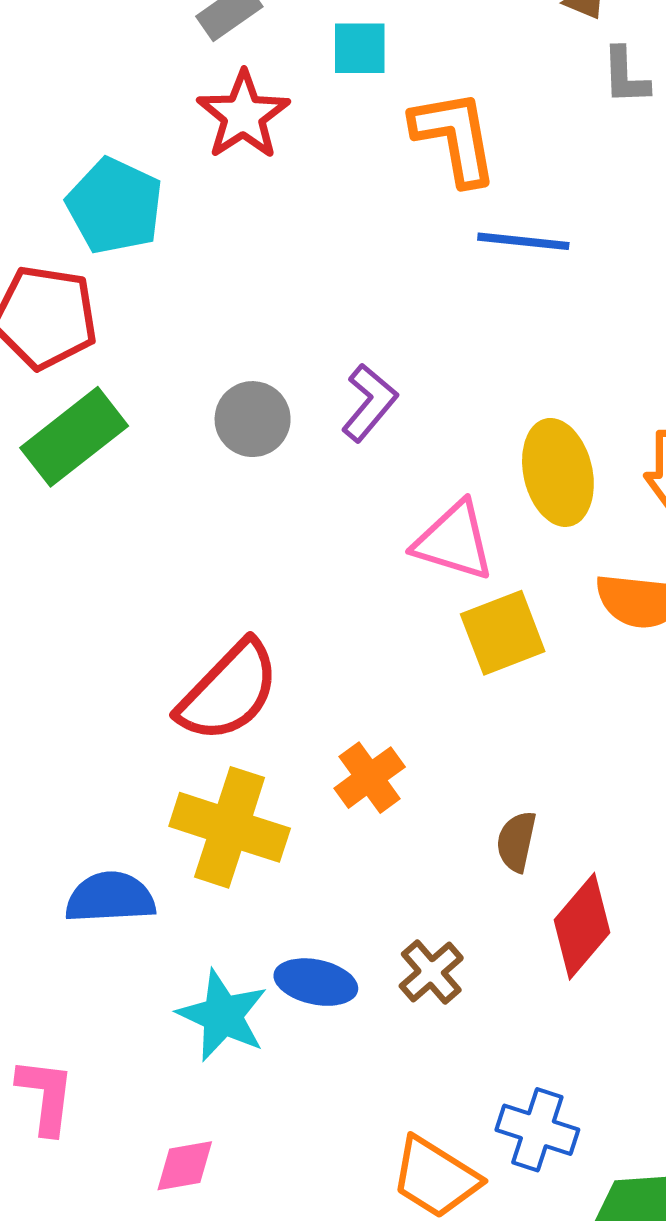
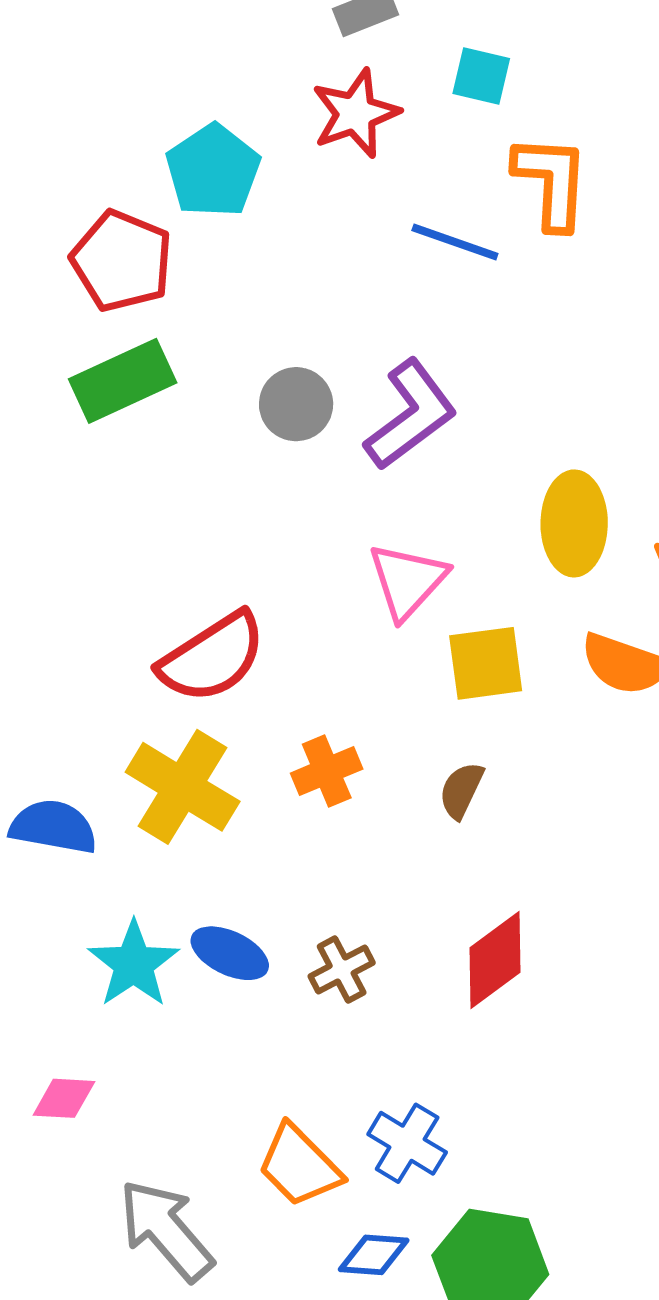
blue line: (523, 241) -> (455, 242), moved
purple L-shape: (369, 403) -> (411, 415), size x1.5
pink triangle: (454, 541) -> (408, 581), moved, turned 42
brown semicircle: (516, 841) -> (461, 790), moved

